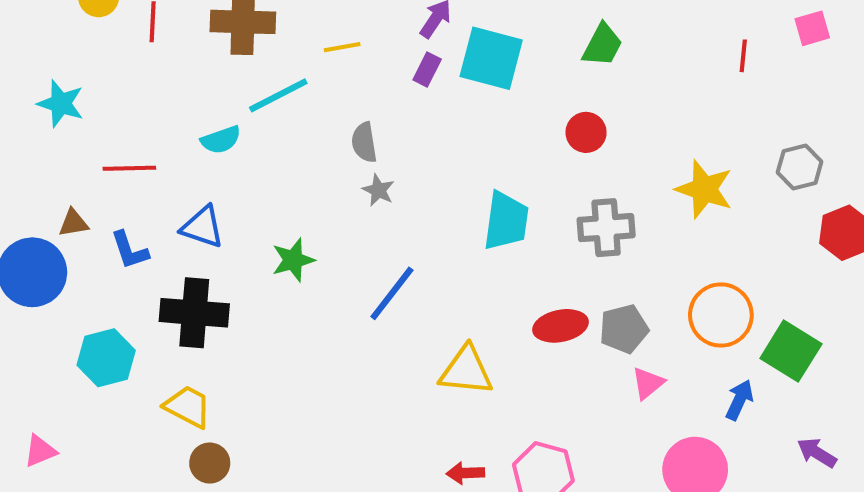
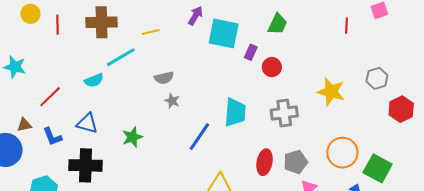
purple rectangle: (427, 70) -> (251, 52), moved
gray semicircle: (364, 142) -> (164, 78), turned -90
red line: (129, 168) -> (50, 97), turned -40
blue line: (392, 293) -> (199, 137), moved
red ellipse: (560, 326) -> (265, 162), turned -65

